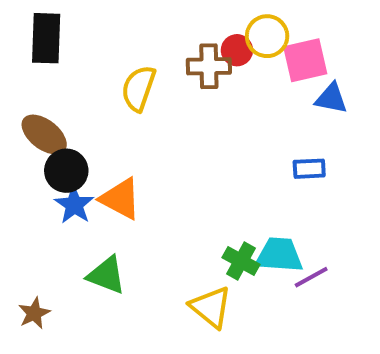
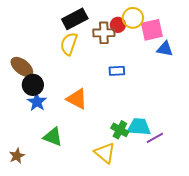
black rectangle: (46, 38) -> (75, 19), moved, turned 60
blue rectangle: (309, 169) -> (117, 71), moved
orange triangle: (120, 199) -> (77, 99), moved

